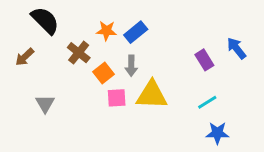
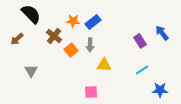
yellow triangle: (152, 95) -> (104, 65), size x0.7
pink square: (117, 98) -> (91, 92), moved
blue star: (217, 133) -> (160, 90), moved

